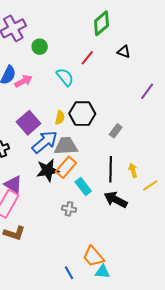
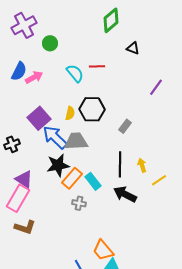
red line: (87, 58) -> (97, 66), moved, turned 49
blue arrow: (45, 142) -> (55, 137), turned -96
orange rectangle: (66, 167) -> (72, 178), moved

